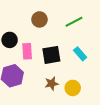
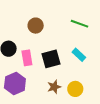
green line: (74, 22) -> (80, 24), moved, turned 54

